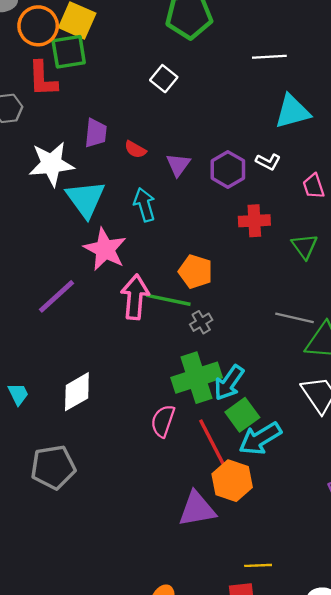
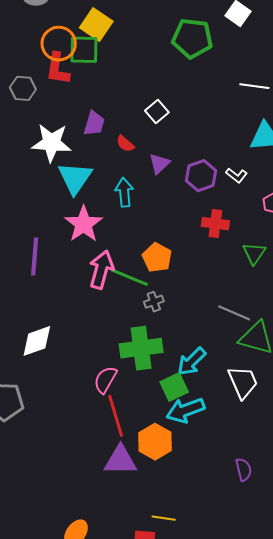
orange circle: (38, 26) -> (59, 44), moved
white square: (164, 79) -> (157, 112), moved
purple line: (56, 296) -> (35, 256), turned -54
cyan arrow: (229, 383) -> (192, 362), moved
red line: (212, 442) -> (116, 416), moved

